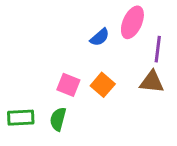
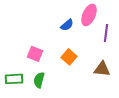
brown triangle: (152, 82) -> (102, 69), moved
pink square: (68, 85) -> (35, 54), moved

